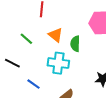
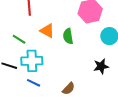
cyan cross: (58, 63) -> (32, 61), moved

